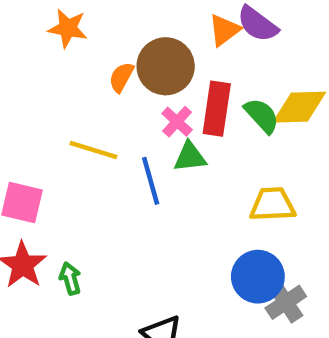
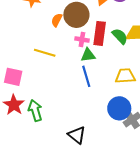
pink cross: (177, 122) -> (82, 40), turned -32
blue line: (151, 181) -> (86, 76), moved
green arrow: (70, 278) -> (35, 110), size x1.5

